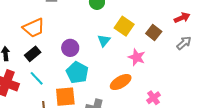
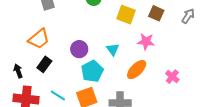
cyan triangle: (104, 41) -> (113, 49), moved
cyan pentagon: (77, 72) -> (92, 71), turned 30
cyan line: (37, 78) -> (58, 95), moved

